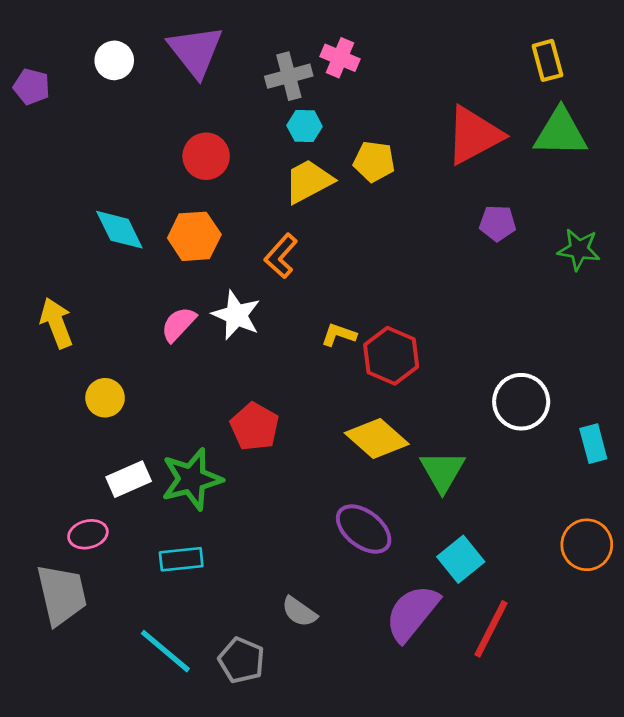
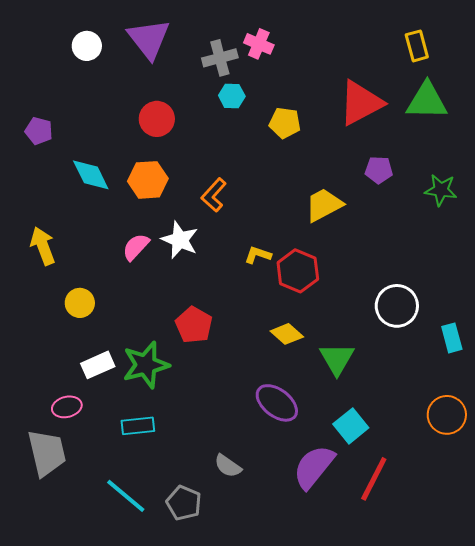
purple pentagon: (32, 87) -> (39, 131), moved
yellow trapezoid: (308, 181) -> (324, 205), moved
yellow diamond: (377, 438) -> (287, 334), size x0.7

